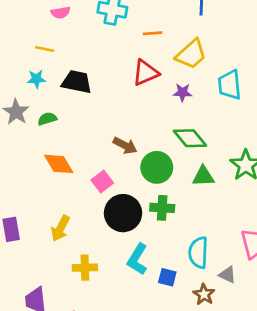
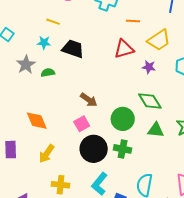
brown arrow: (125, 145) -> (89, 100), moved
orange diamond: (59, 164) -> (37, 121), moved

